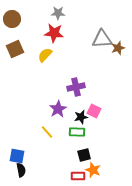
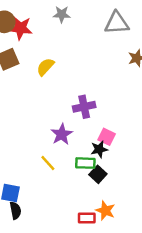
red star: (54, 33) -> (20, 28), moved
gray triangle: (102, 39) -> (117, 23), moved
black star: (81, 117) -> (99, 149), moved
black square: (84, 155) -> (98, 174), moved, turned -32

